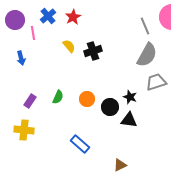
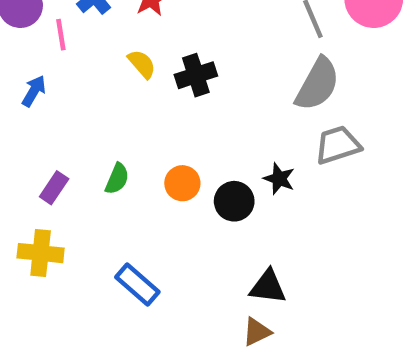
blue arrow: (21, 58) -> (34, 91), turned -136
black triangle: (129, 120) -> (268, 287), moved
blue rectangle: (80, 144) -> (137, 285), moved

